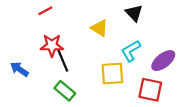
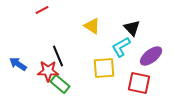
black triangle: (134, 13) -> (132, 28), moved
red star: (52, 45) -> (48, 71), moved

